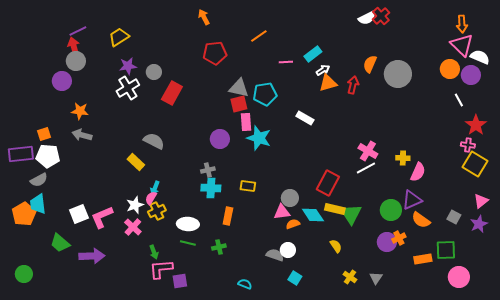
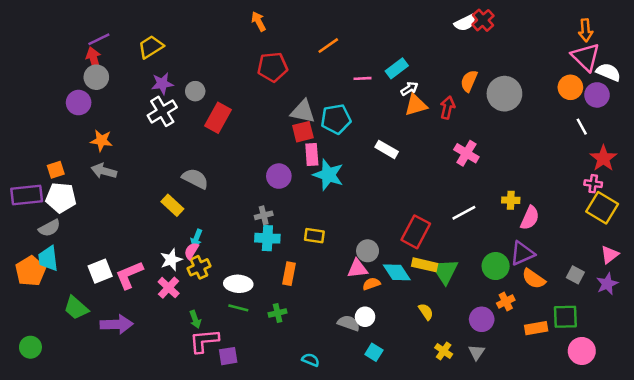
pink cross: (368, 151) -> (466, 153), moved
purple circle: (387, 242) -> (482, 319), moved

